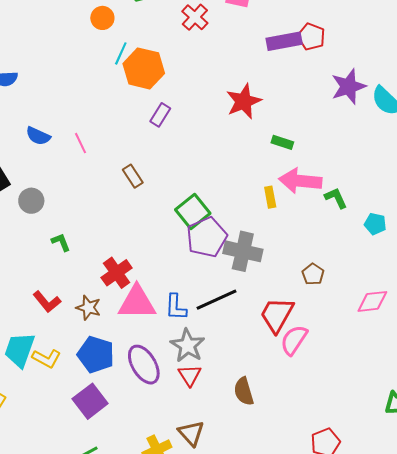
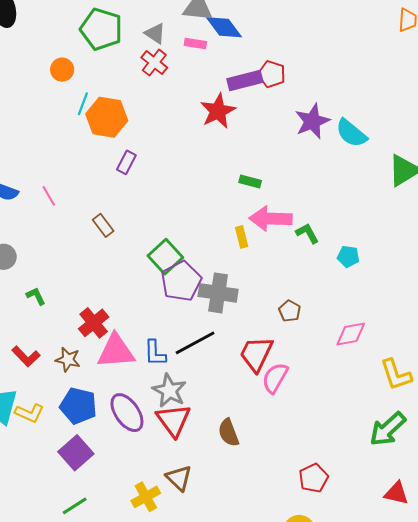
red star: (244, 101) -> (218, 111), moved
red triangle: (190, 375) -> (173, 420), size x1.5

